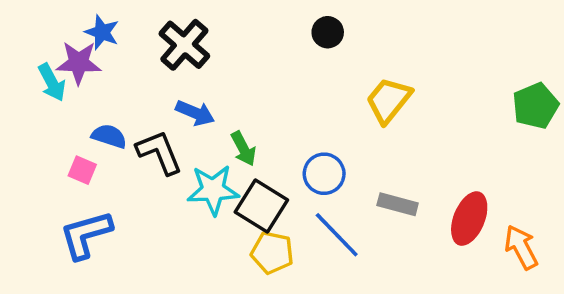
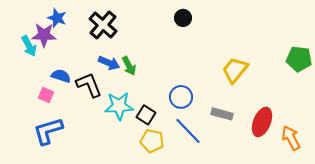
yellow trapezoid: (389, 100) -> (235, 70), moved
green pentagon: (535, 106) -> (299, 59), turned 30
green arrow: (243, 149) -> (129, 66), moved
black square: (261, 206) -> (146, 115), size x0.7

